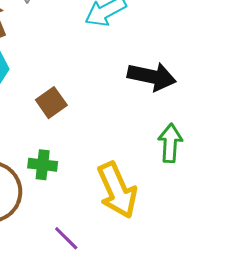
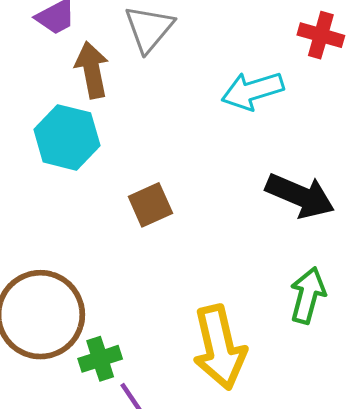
green cross: (43, 165) -> (100, 359), moved, turned -36

